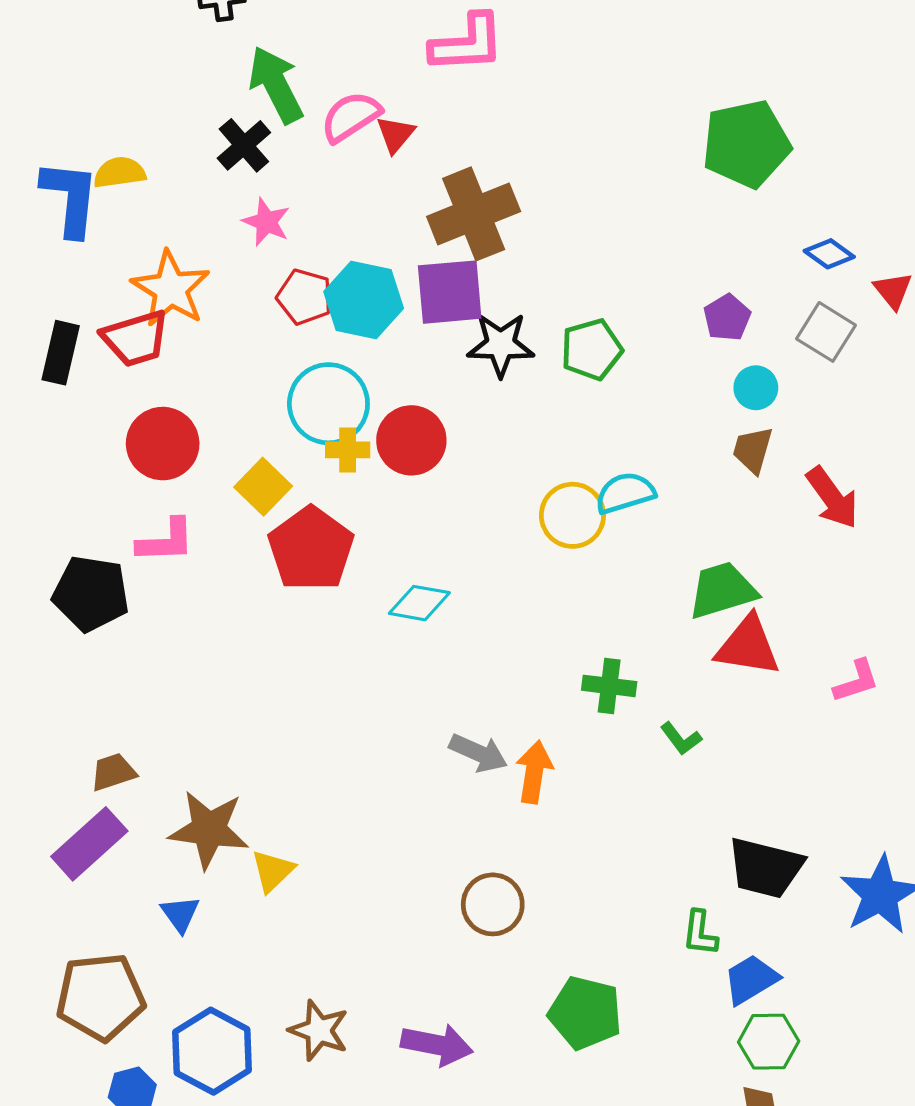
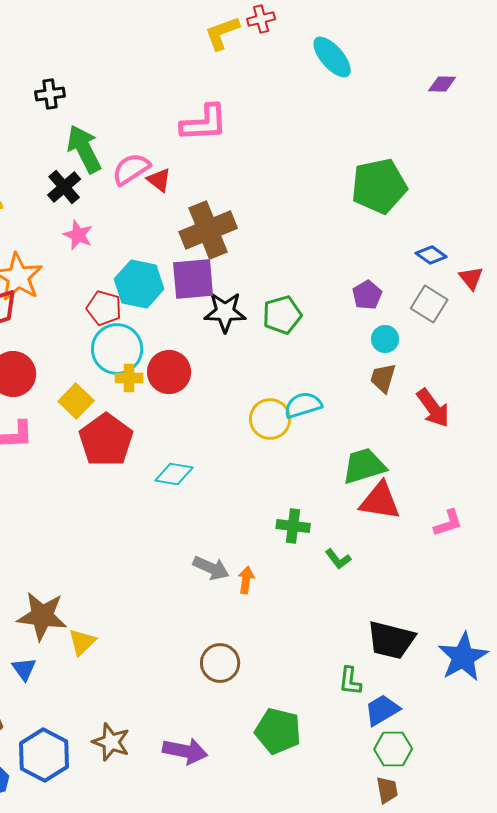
red triangle: (395, 134) -> (159, 180), turned -32
red pentagon: (305, 297) -> (104, 308), moved
orange arrow: (534, 772) -> (246, 580), size x0.7

